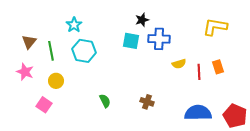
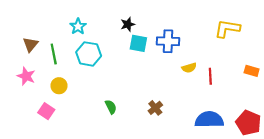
black star: (142, 20) -> (128, 24), moved
orange rectangle: (218, 67) -> (252, 71), moved, turned -56
brown cross: (147, 102) -> (155, 108), turned 32

